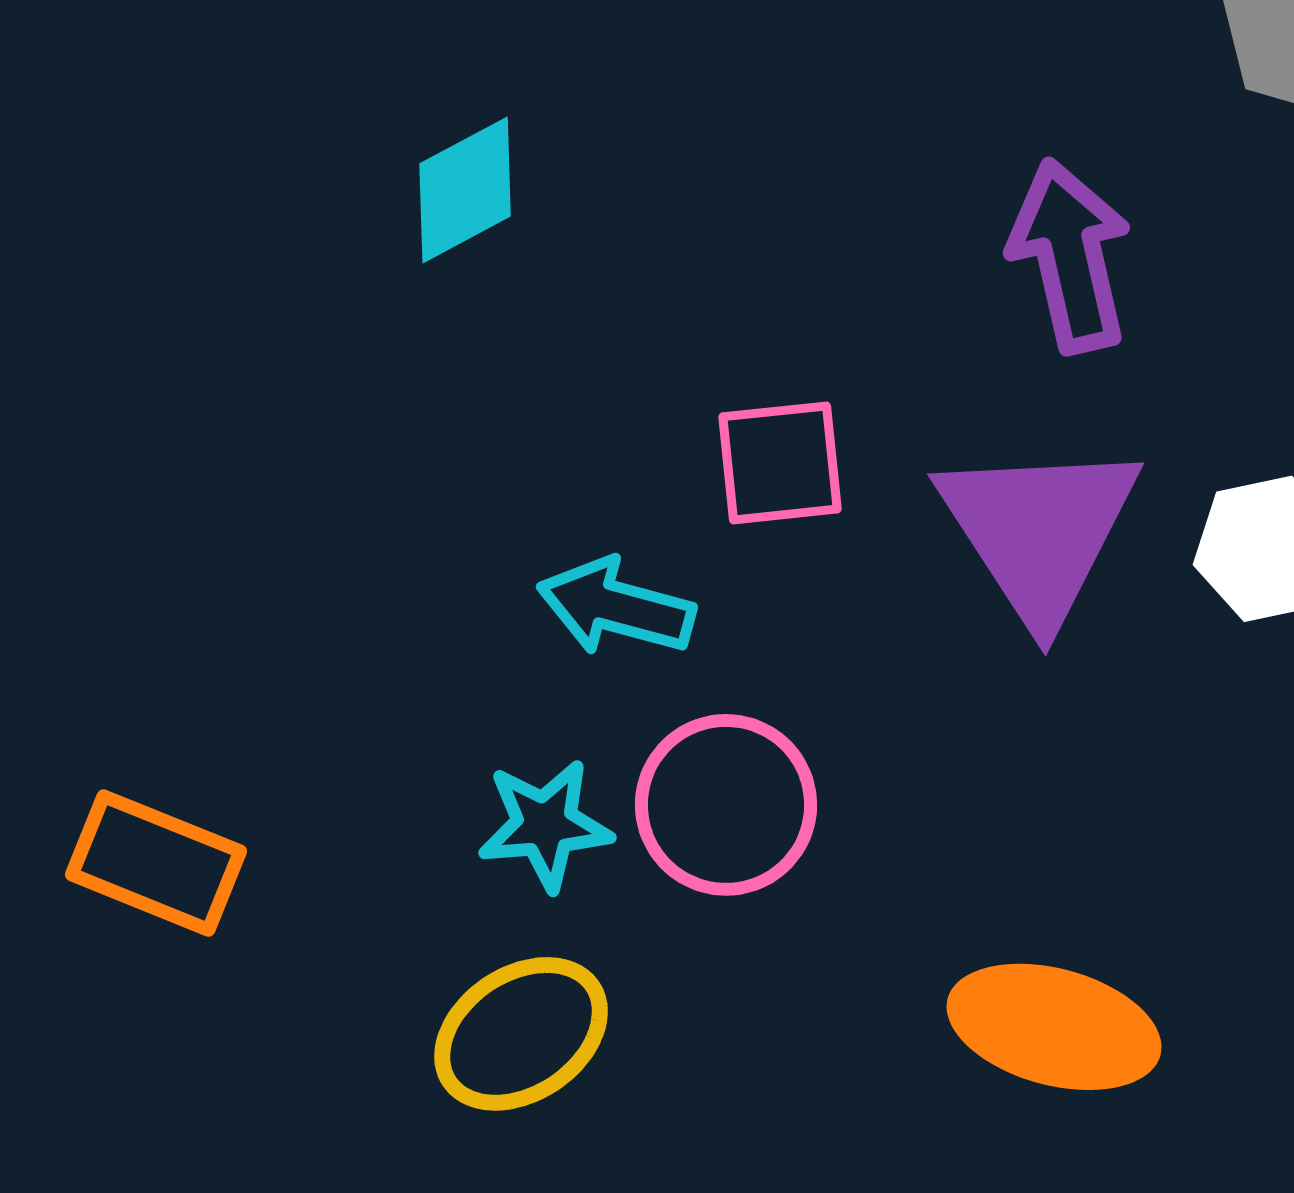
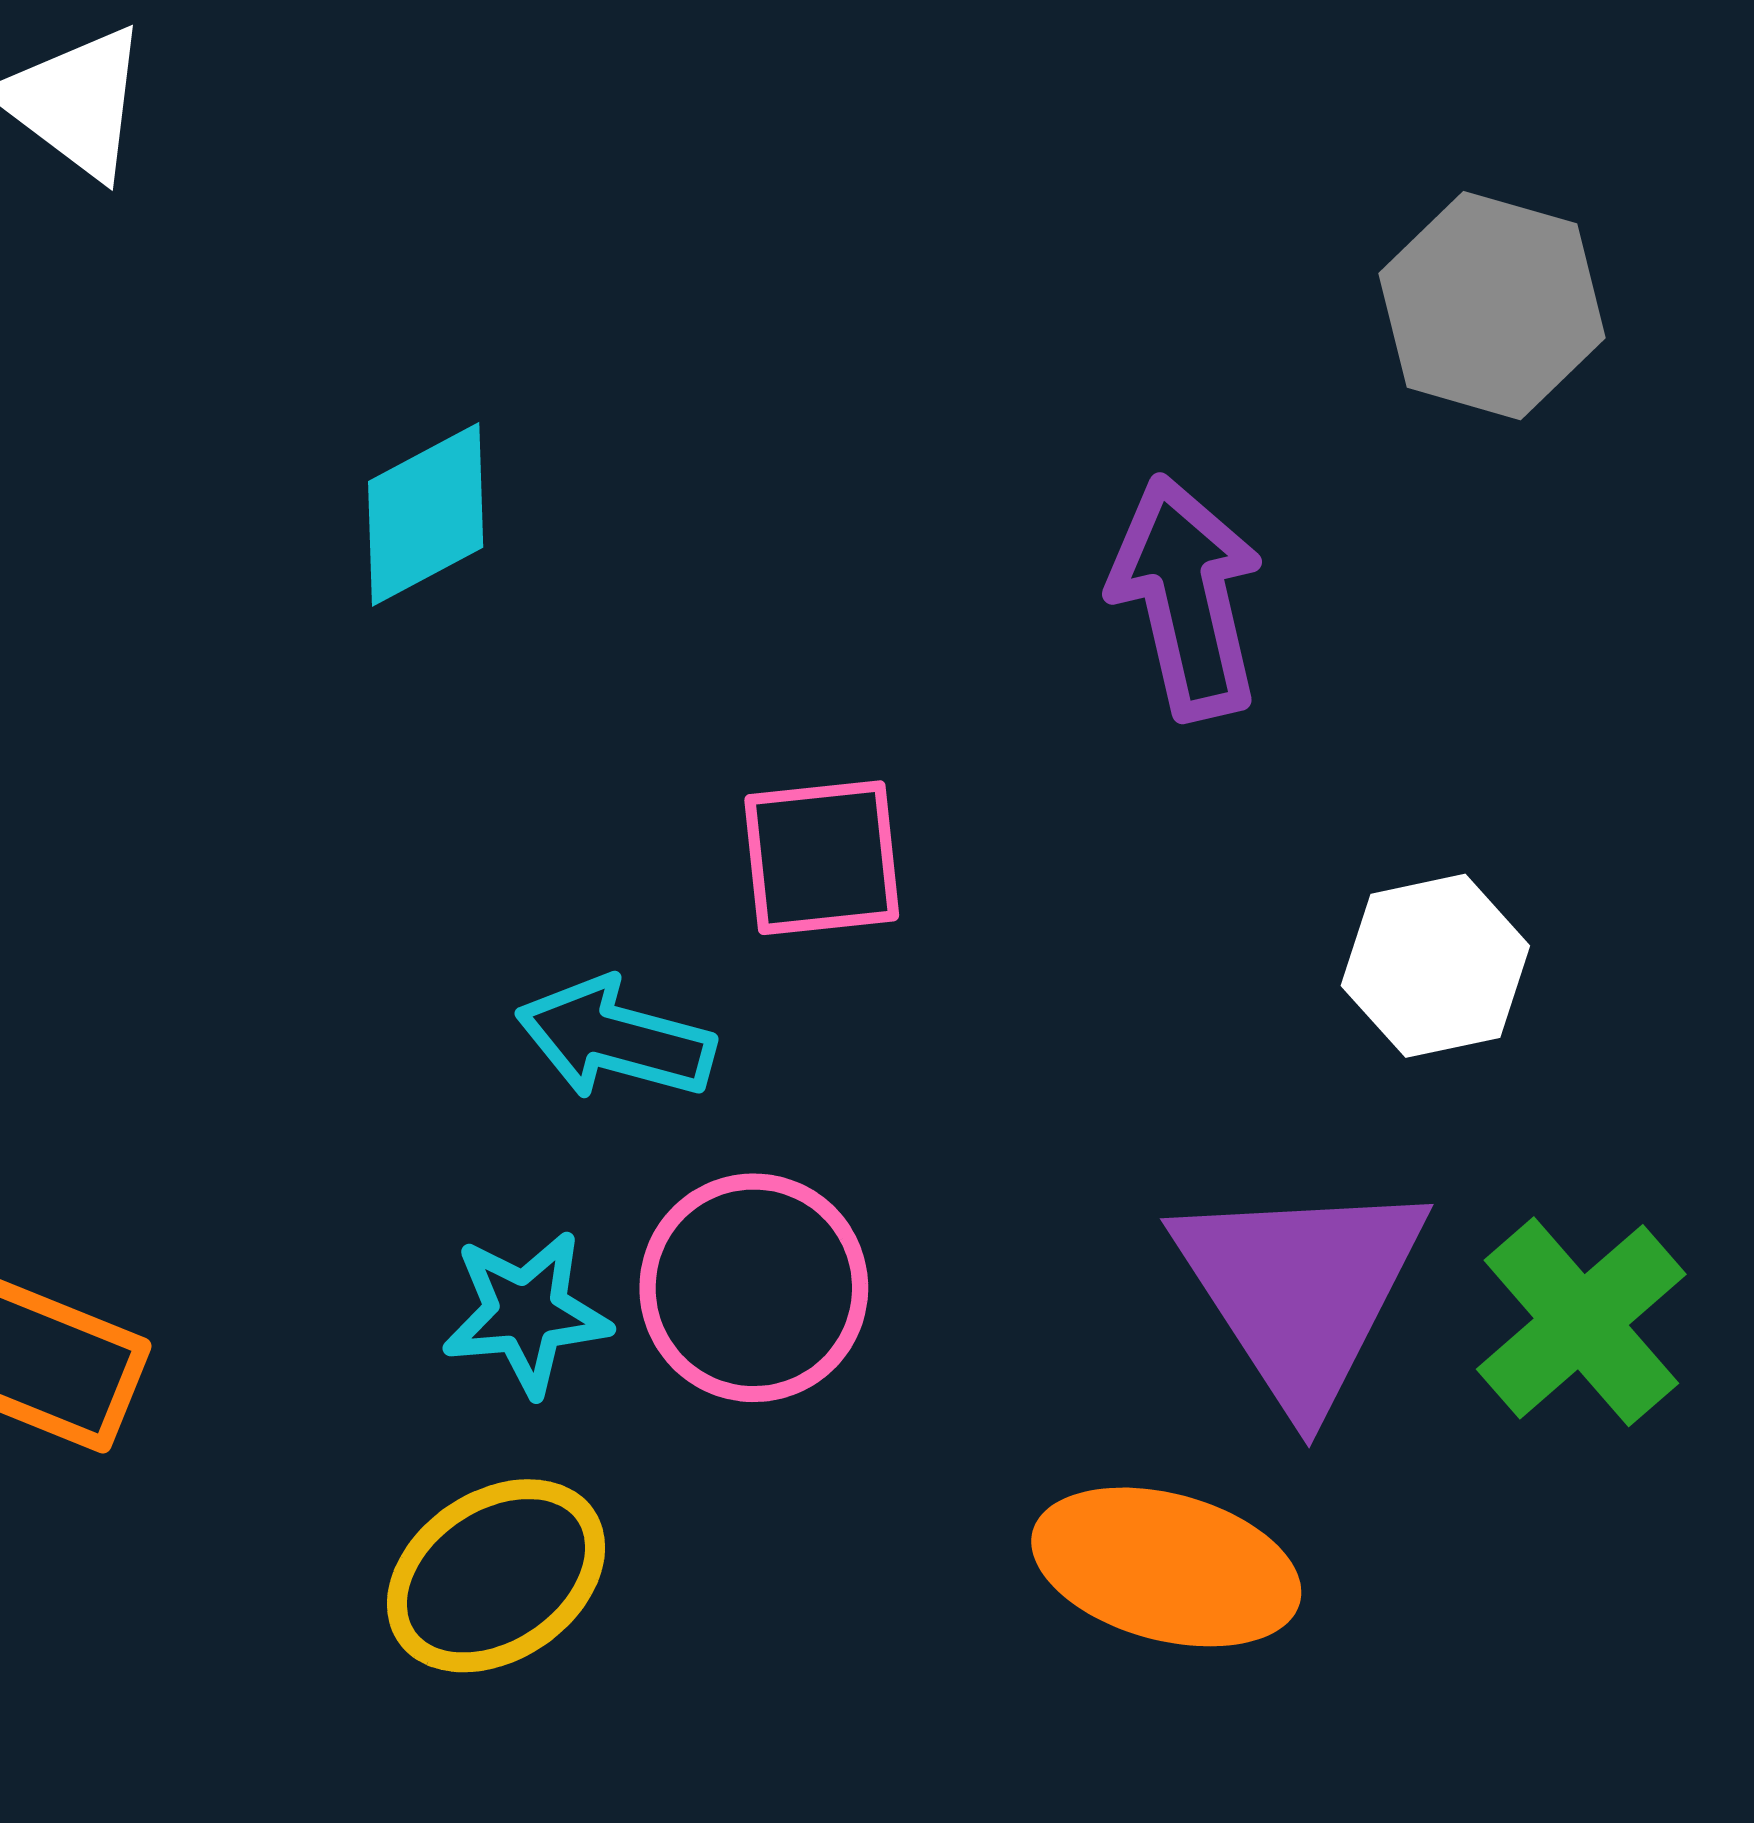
purple triangle: (1039, 531) -> (1301, 1290), moved

